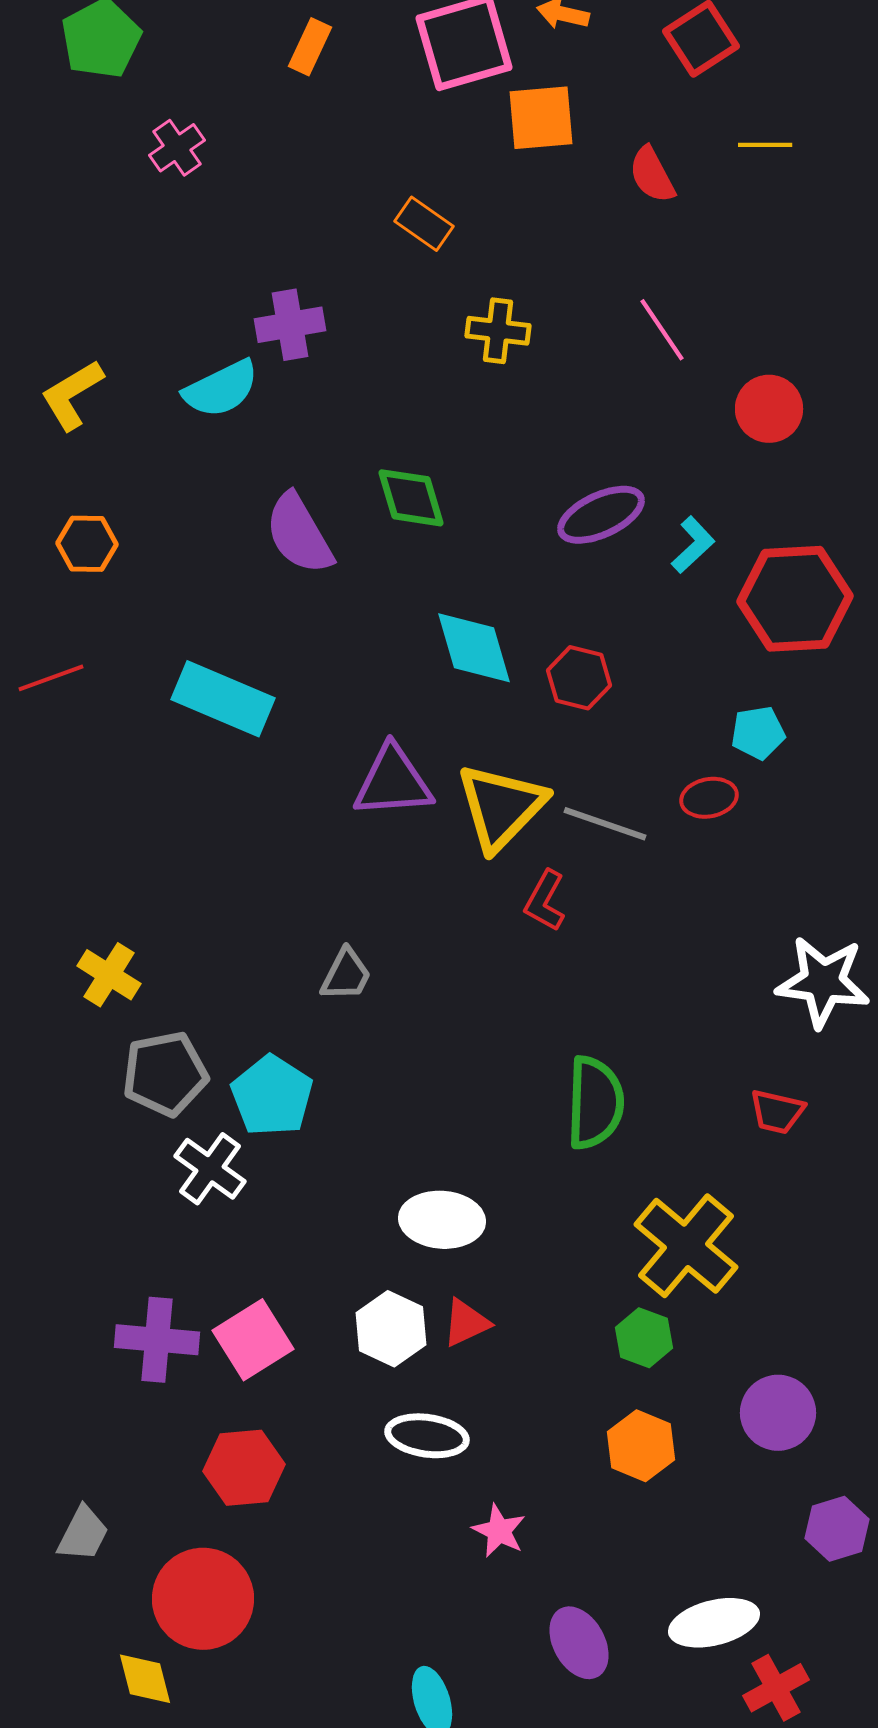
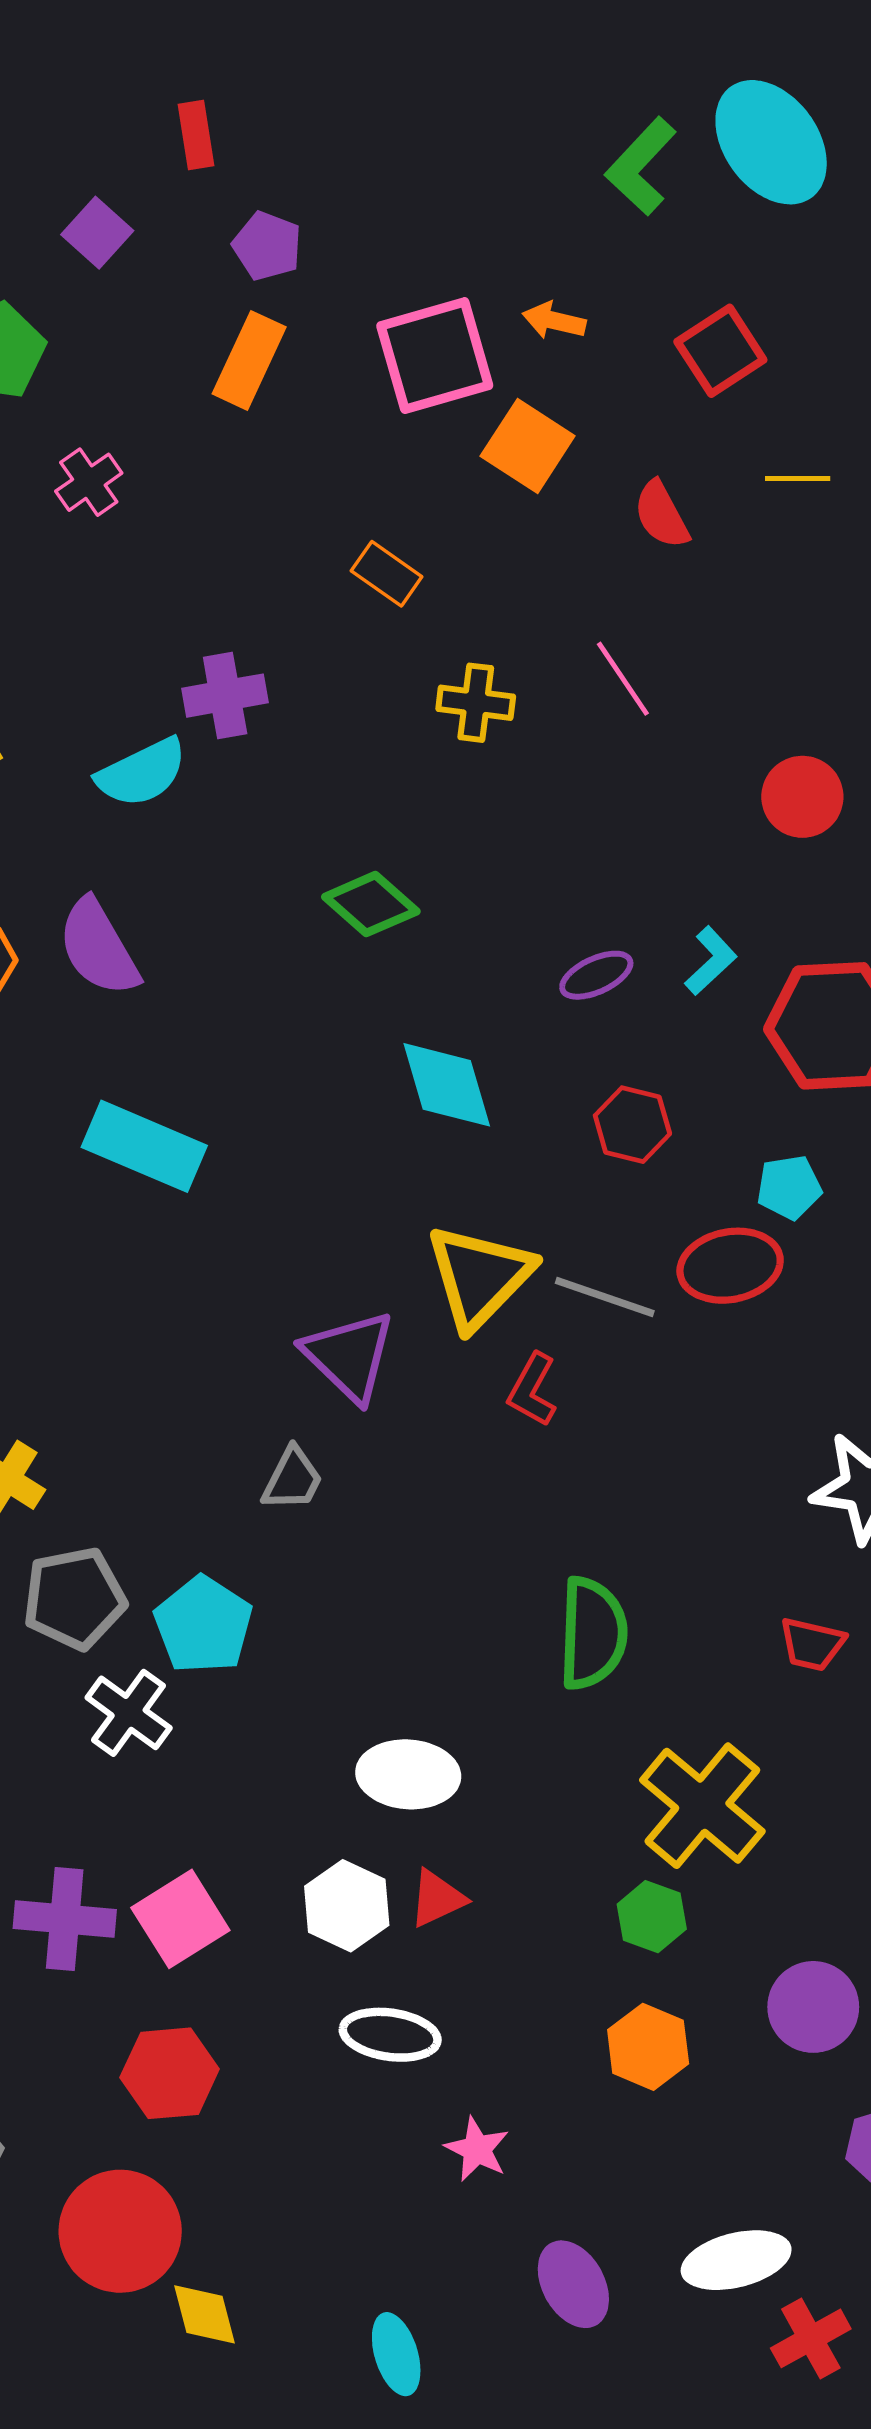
orange rectangle: (310, 47) -> (249, 360), size x1.4
orange square: (541, 118) -> (528, 446), turned 38
pink line: (662, 330) -> (623, 679), moved
green diamond: (411, 498) -> (371, 904), turned -32
purple ellipse: (601, 515) -> (596, 975), moved, size x0.7
purple semicircle: (299, 534) -> (98, 947), moved
red hexagon: (579, 678) -> (632, 1125), moved
purple triangle: (393, 782) -> (349, 1356), moved, turned 48
red ellipse: (709, 798) -> (730, 1266), size x1.5
yellow diamond: (145, 1679) -> (205, 2314), moved

